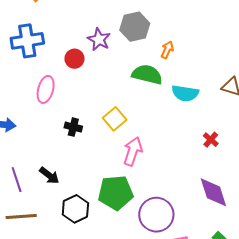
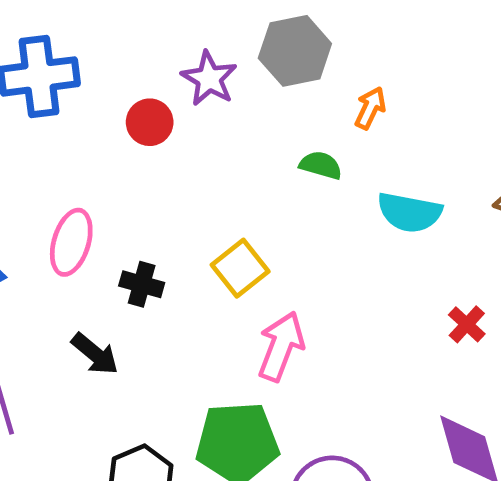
green semicircle: (147, 75) -> (321, 165), size x0.6
pink ellipse: (46, 89) -> (71, 242), moved
black arrow: (49, 175) -> (95, 354), moved

